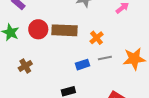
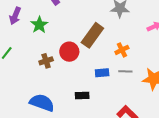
red circle: (38, 29) -> (69, 52), moved
brown rectangle: (65, 30) -> (92, 35), turned -70

